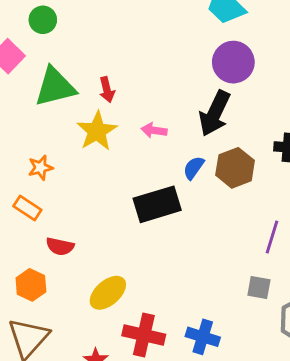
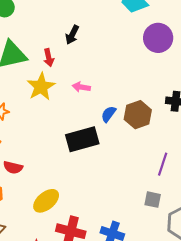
purple circle: (233, 62) -> (158, 38), moved
black arrow: (215, 113) -> (72, 35), moved, size x0.6

